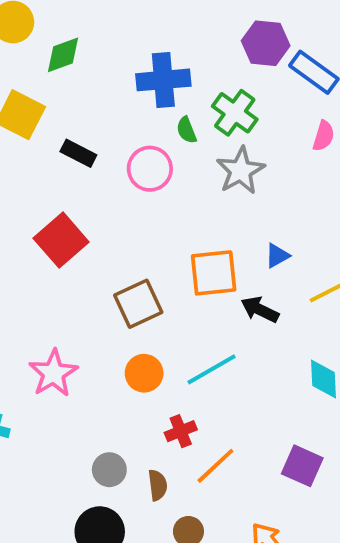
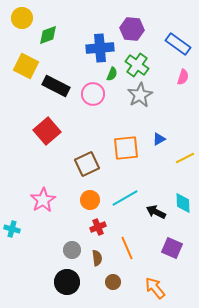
purple hexagon: (266, 43) -> (132, 29), moved
green semicircle: (187, 130) -> (112, 74), turned -136
black rectangle: (78, 153) -> (56, 86), size x1.5
black arrow: (260, 310) -> (156, 212), moved
red cross: (181, 431) -> (98, 227), moved
orange line: (215, 466) -> (127, 248), turned -70

